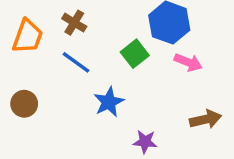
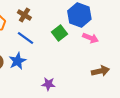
blue star: (109, 102) -> (17, 61), moved
purple star: (145, 142) -> (48, 84), moved

